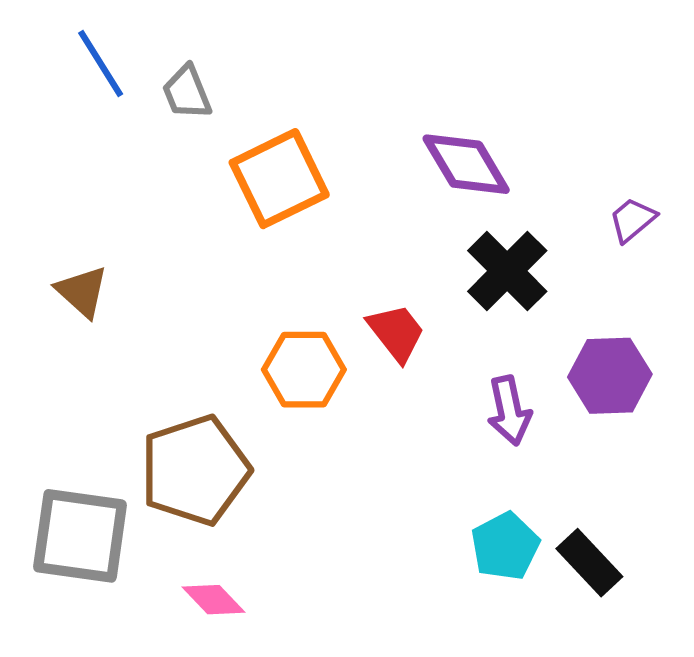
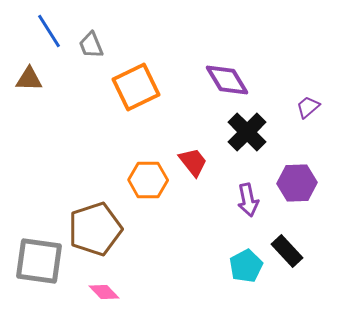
brown triangle: (82, 292) -> (29, 79), moved, turned -40
black rectangle: (589, 563) -> (287, 251), moved

